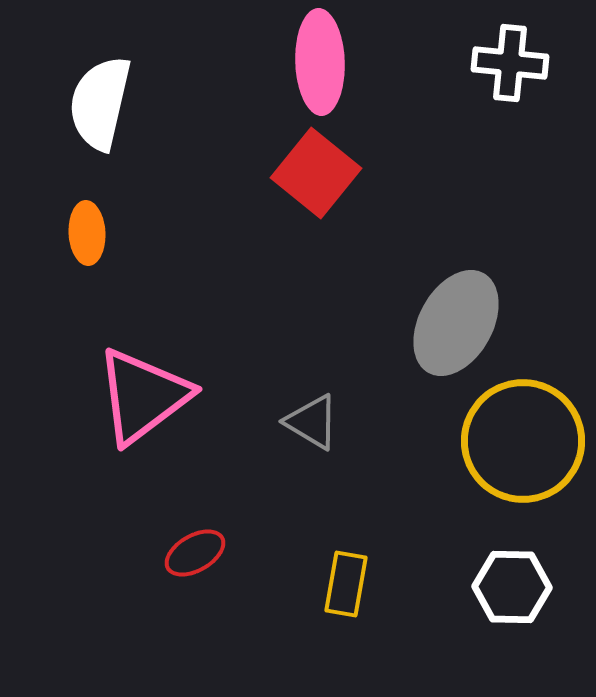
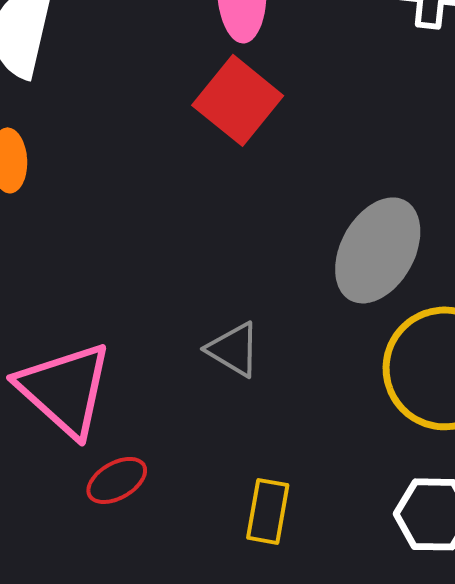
pink triangle: (143, 396) -> (65, 389), moved, turned -41

